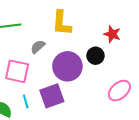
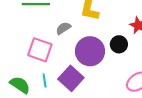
purple square: (52, 96) -> (71, 78), turned -35

